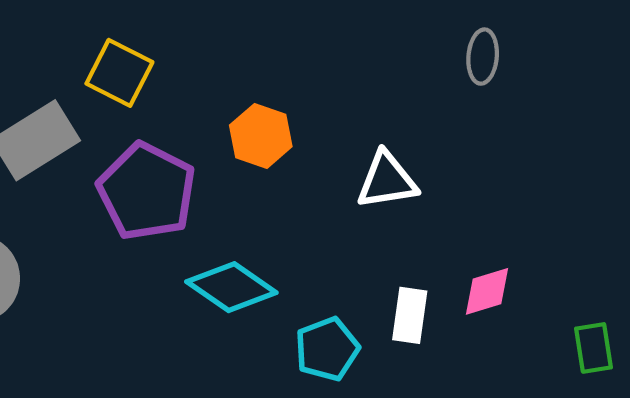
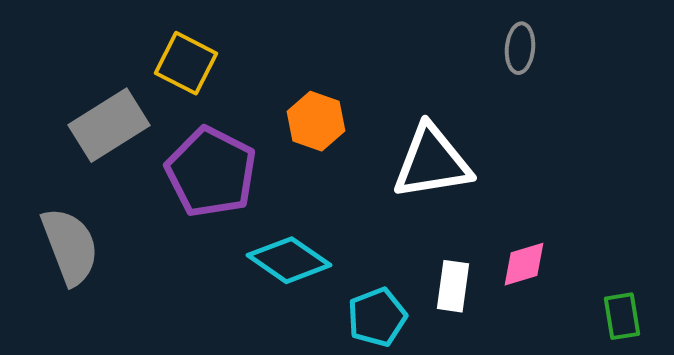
white triangle: (387, 180) -> (432, 162), size x1.4

